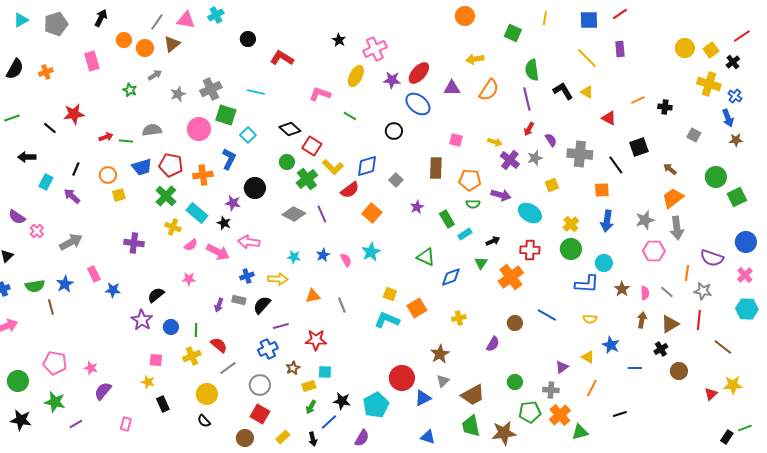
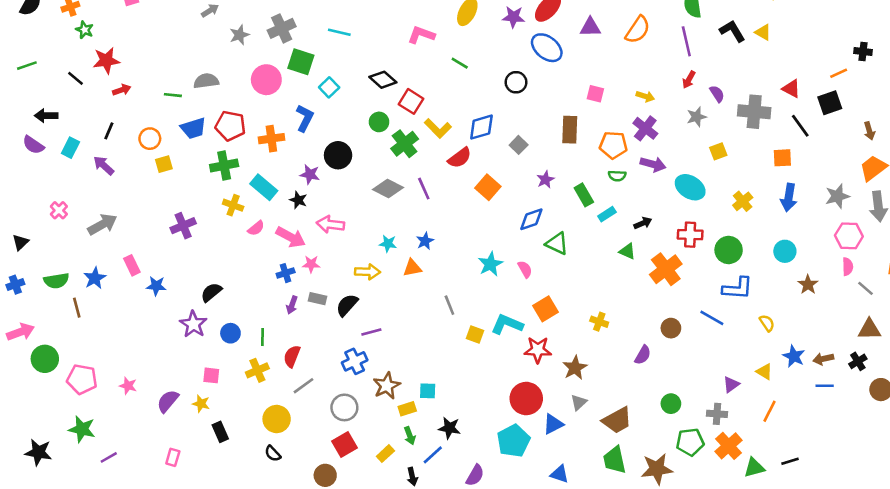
green star: (130, 90) -> (85, 30), moved
orange line: (638, 100) -> (839, 73), moved
red triangle: (609, 118) -> (791, 89), moved
red arrow: (106, 137) -> (122, 90), moved
purple cross: (510, 160) -> (645, 128), moved
brown arrow: (670, 169) -> (869, 131), turned -144
green cross: (166, 196) -> (224, 165), turned 35
purple semicircle: (17, 217) -> (33, 145), moved
purple cross: (134, 243) -> (183, 226), turned -30
green circle: (571, 249) -> (729, 250), moved
cyan star: (371, 252) -> (490, 264), moved
pink semicircle: (346, 260) -> (525, 269), moved
green triangle: (481, 263) -> (627, 251), turned -40
blue cross: (247, 276) -> (286, 273), moved
blue diamond: (451, 277) -> (531, 219), moved
pink star: (189, 279) -> (311, 264), moved
blue L-shape: (587, 284) -> (738, 288), moved
pink semicircle: (645, 293) -> (848, 267), moved
yellow square: (390, 294) -> (475, 334), moved
orange triangle: (313, 296) -> (412, 268), moved
yellow cross: (459, 318) -> (599, 322), turned 32
yellow semicircle: (590, 319) -> (767, 323), turned -128
brown arrow: (642, 320) -> (823, 359), moved, turned -112
brown triangle: (670, 324) -> (869, 329), turned 30
red star: (316, 340) -> (538, 350), moved
red semicircle: (219, 345) -> (292, 356), turned -108
brown star: (293, 368) -> (387, 386), size x1.5
green circle: (18, 381) -> (45, 359), moved
purple semicircle: (103, 391) -> (168, 401), moved
cyan pentagon: (376, 405) -> (513, 441), moved
green arrow: (311, 407) -> (410, 436), turned -48
red square: (260, 414) -> (344, 445), turned 30
black line: (620, 414) -> (790, 461), moved
yellow rectangle: (283, 437) -> (385, 454), moved

